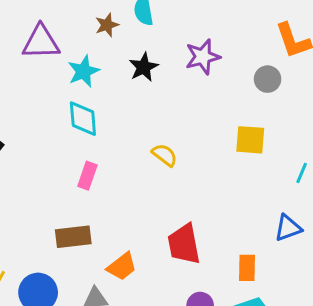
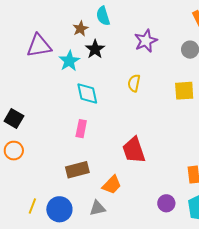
black star: (144, 67) -> (95, 49), moved
cyan diamond: (83, 119) -> (87, 93), moved
yellow semicircle: (165, 155) -> (134, 83), moved, turned -108
red trapezoid: (184, 244) -> (134, 150), moved

